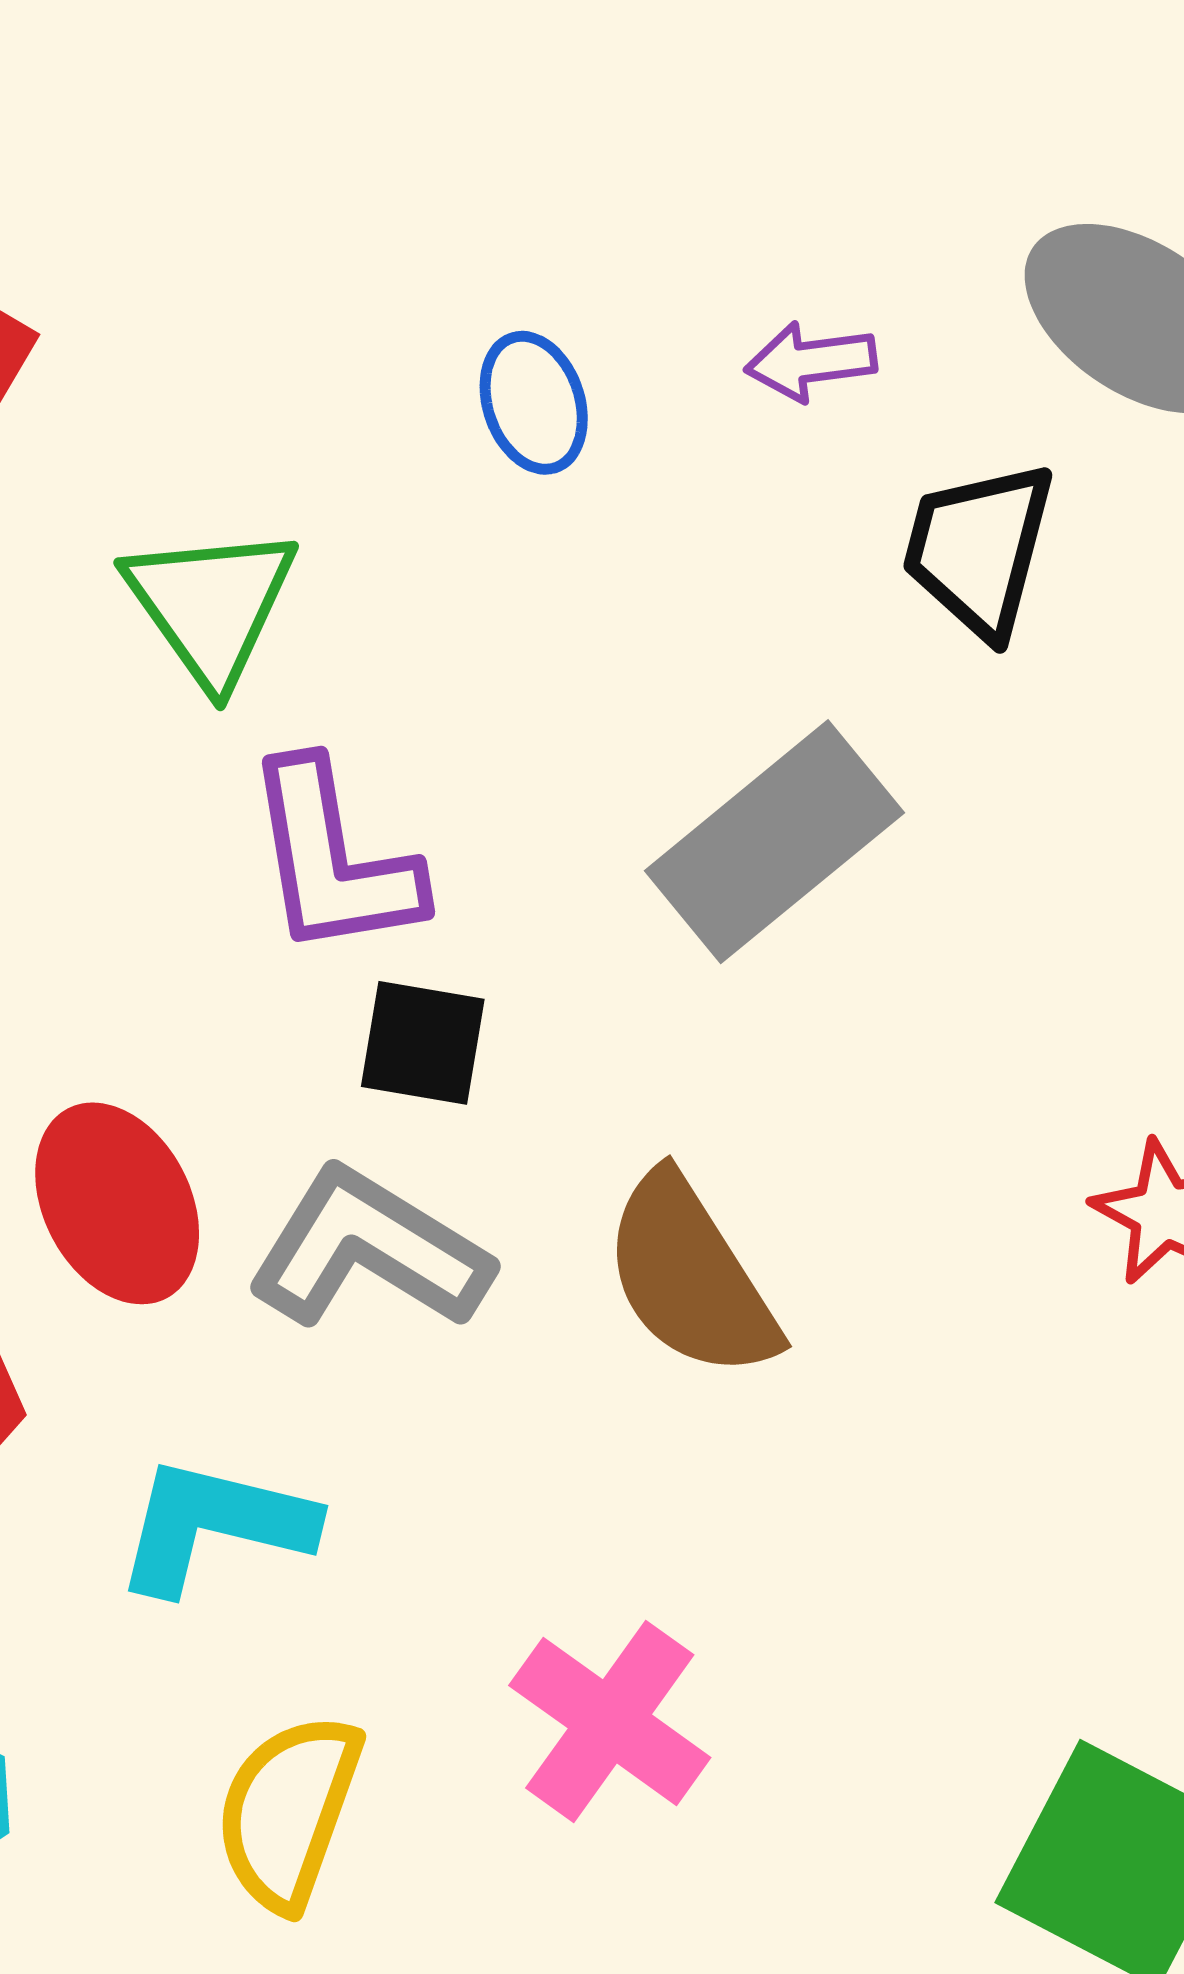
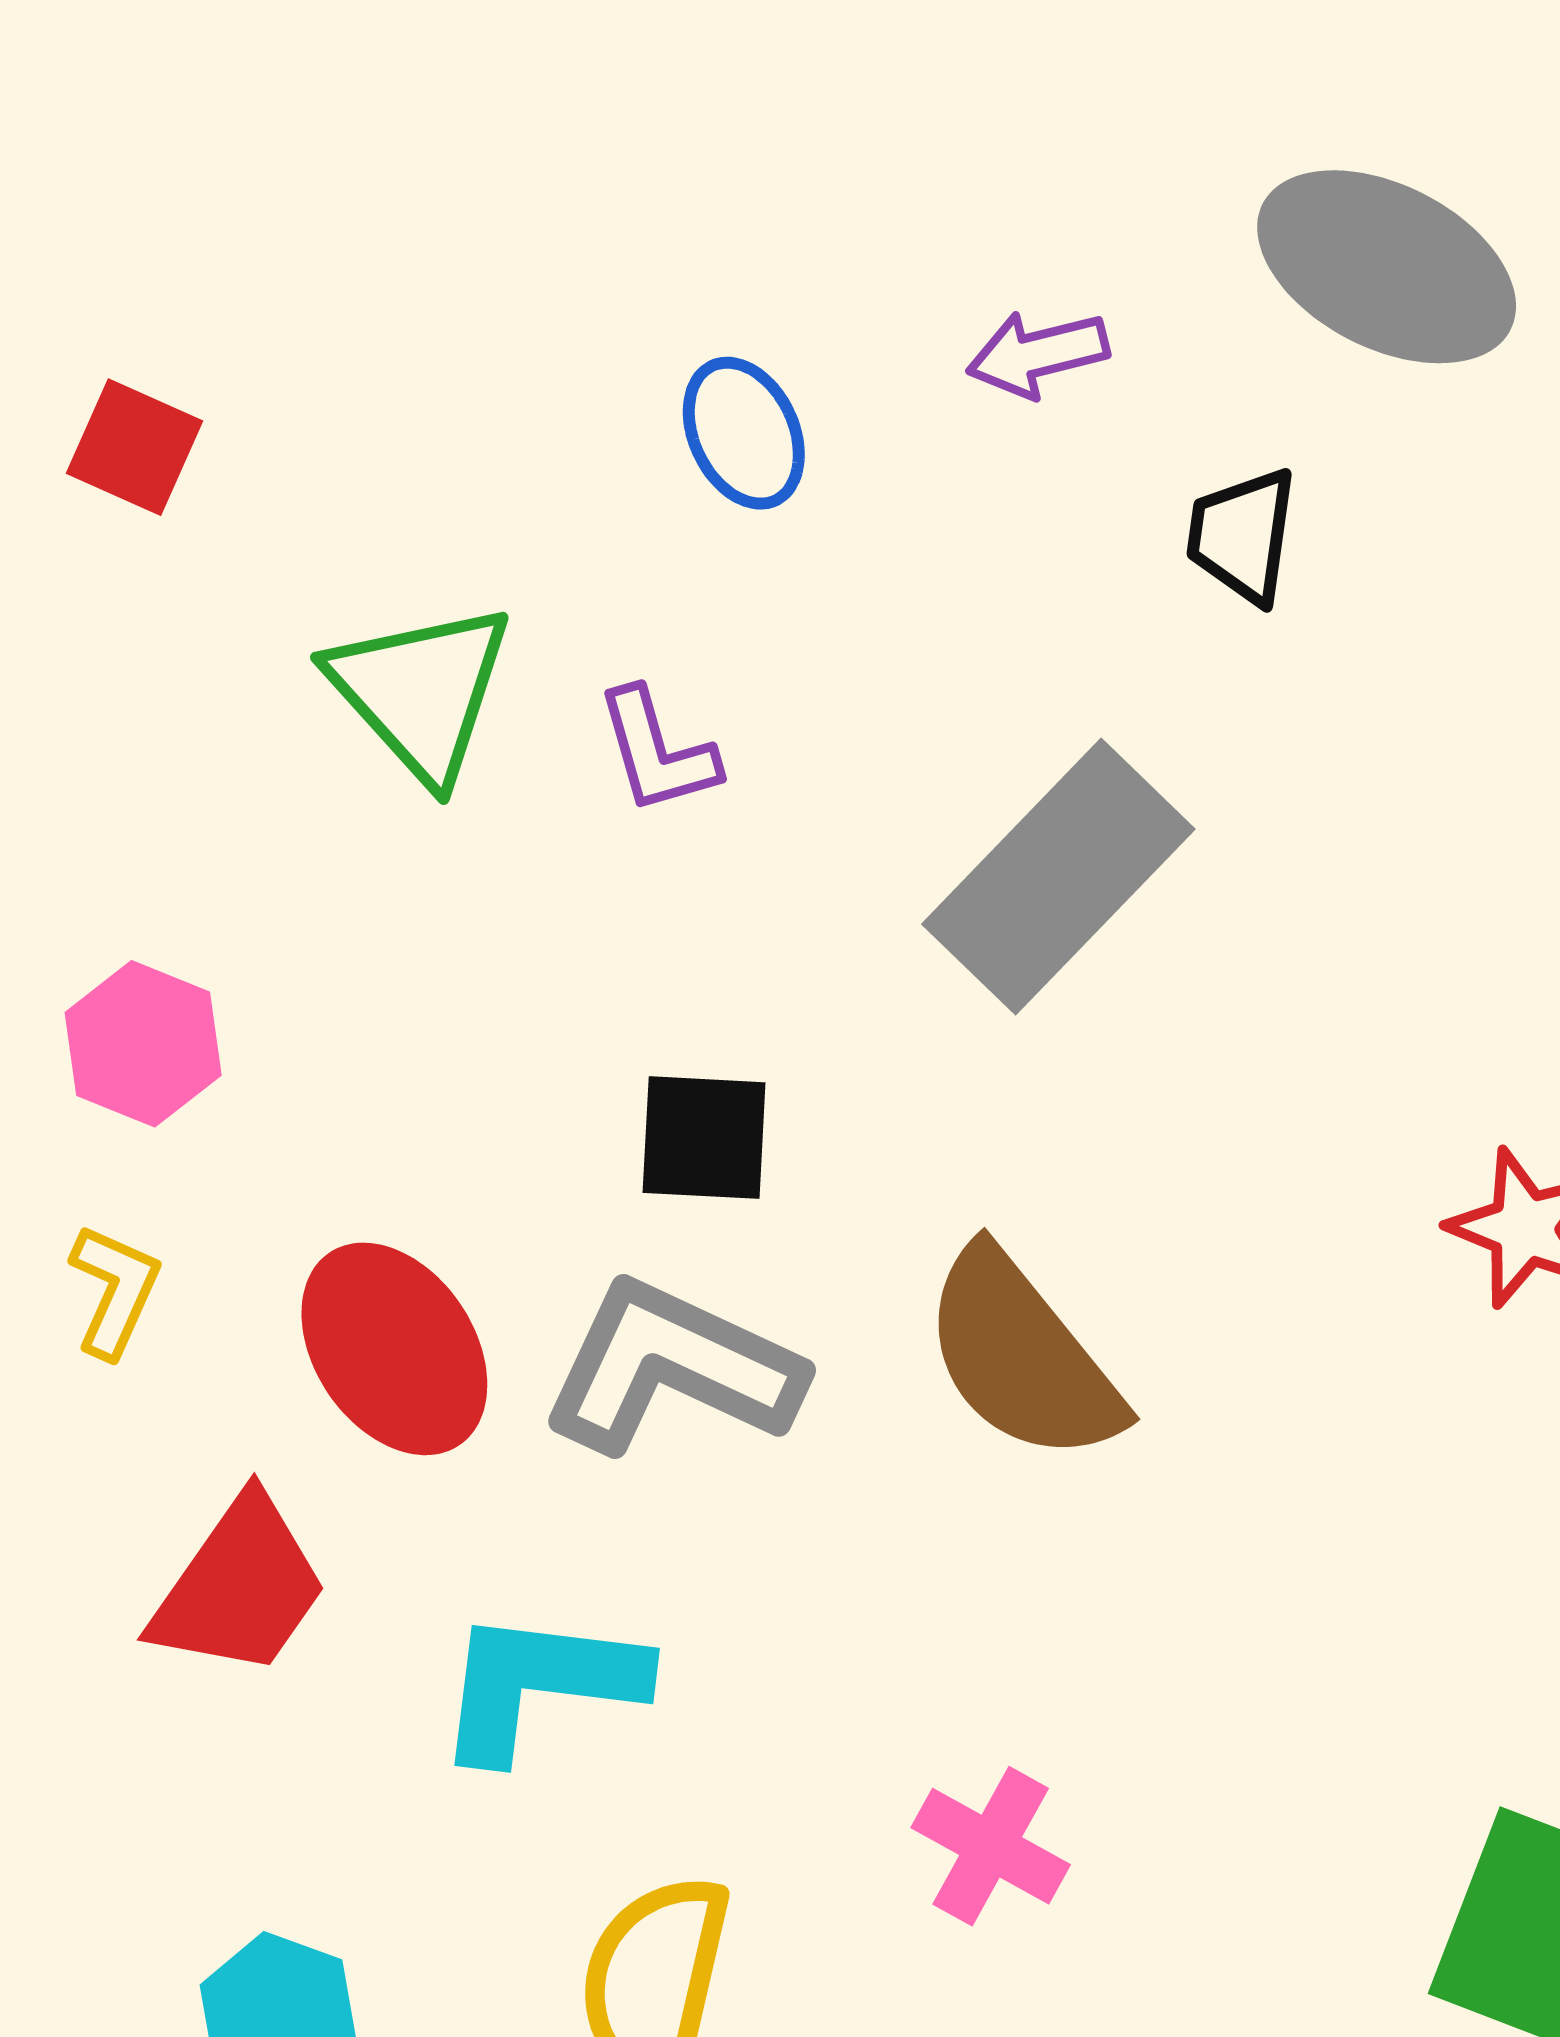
black trapezoid: (979, 549) -> (1242, 536), size x0.7
purple L-shape: (333, 859) -> (657, 751), moved, size x0.6
pink cross: (610, 1721) -> (991, 1846), size x0.7

